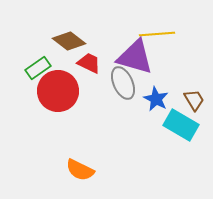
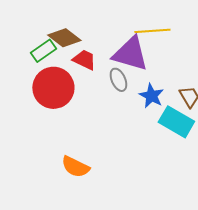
green rectangle: (38, 68) -> (43, 51), moved
gray ellipse: (123, 83) -> (118, 80), size x0.7

